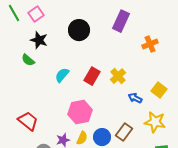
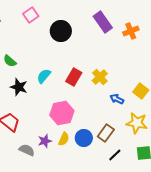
pink square: (36, 14) -> (31, 15), moved
purple rectangle: (121, 21) -> (103, 22), turned -60
black star: (39, 40) -> (19, 87), moved
orange cross: (150, 44) -> (131, 31), moved

